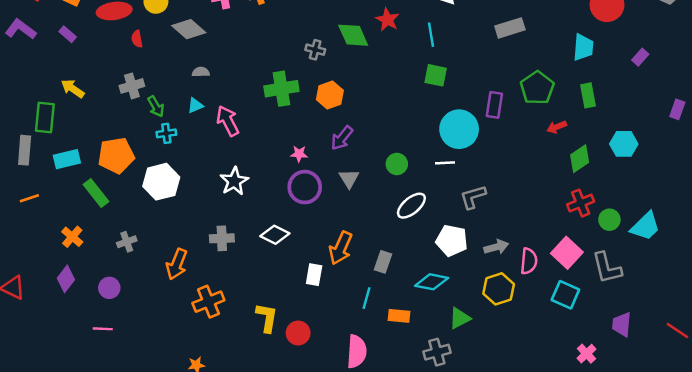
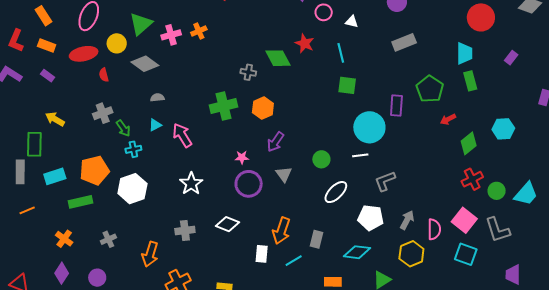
green rectangle: (588, 95) -> (470, 81), moved
green rectangle: (96, 193) -> (81, 202), turned -60
gray arrow: (496, 247) -> (407, 220), turned -42
cyan line: (367, 298) -> (294, 261), moved, turned 48

